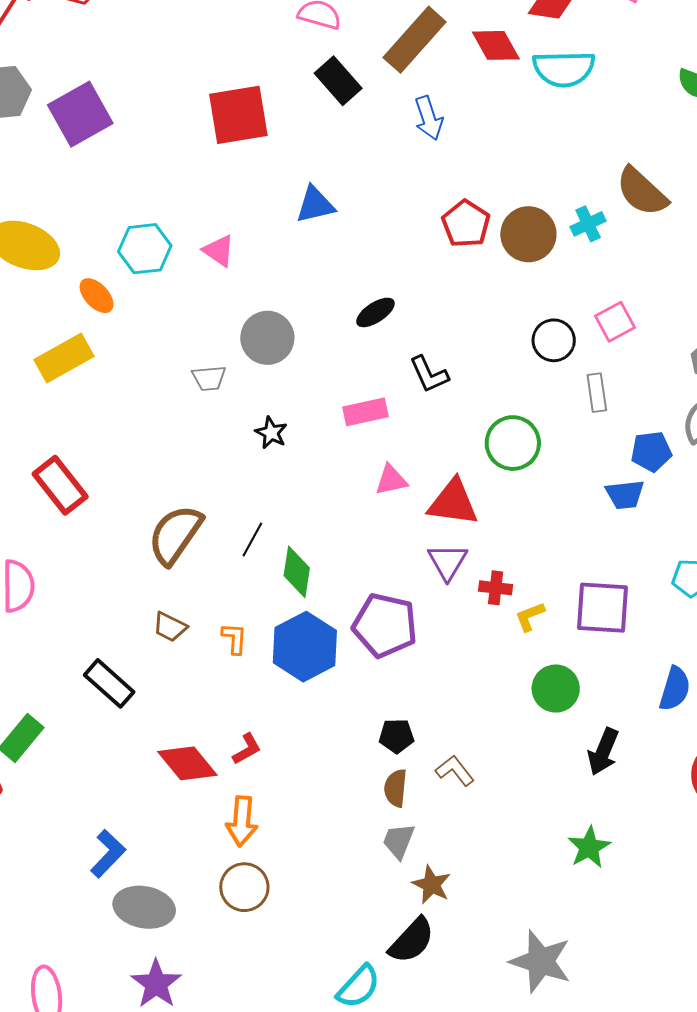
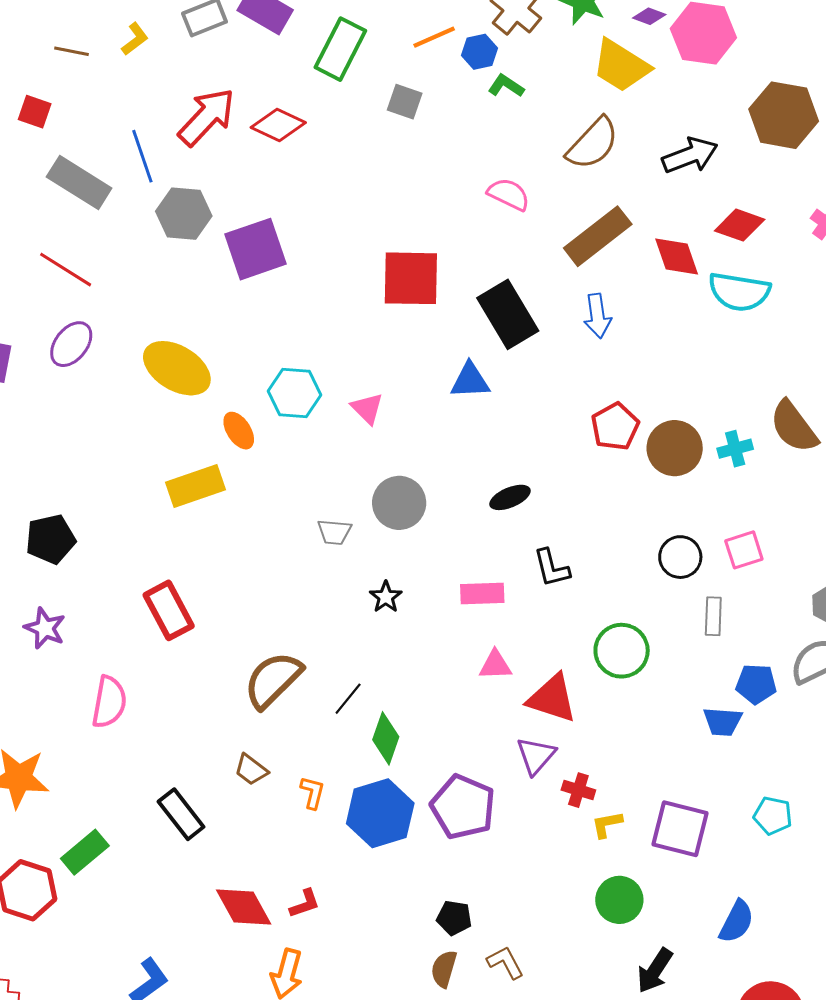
black rectangle: (338, 81) -> (508, 314), moved, size x1.4

